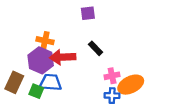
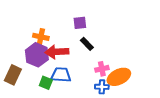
purple square: (88, 13) -> (80, 23), moved
blue trapezoid: (51, 82) -> (61, 75), moved
green square: (36, 91) -> (46, 83), moved

